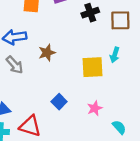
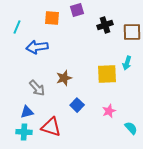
brown star: (47, 53) -> (64, 78), moved
gray arrow: (15, 65) -> (37, 88), moved

